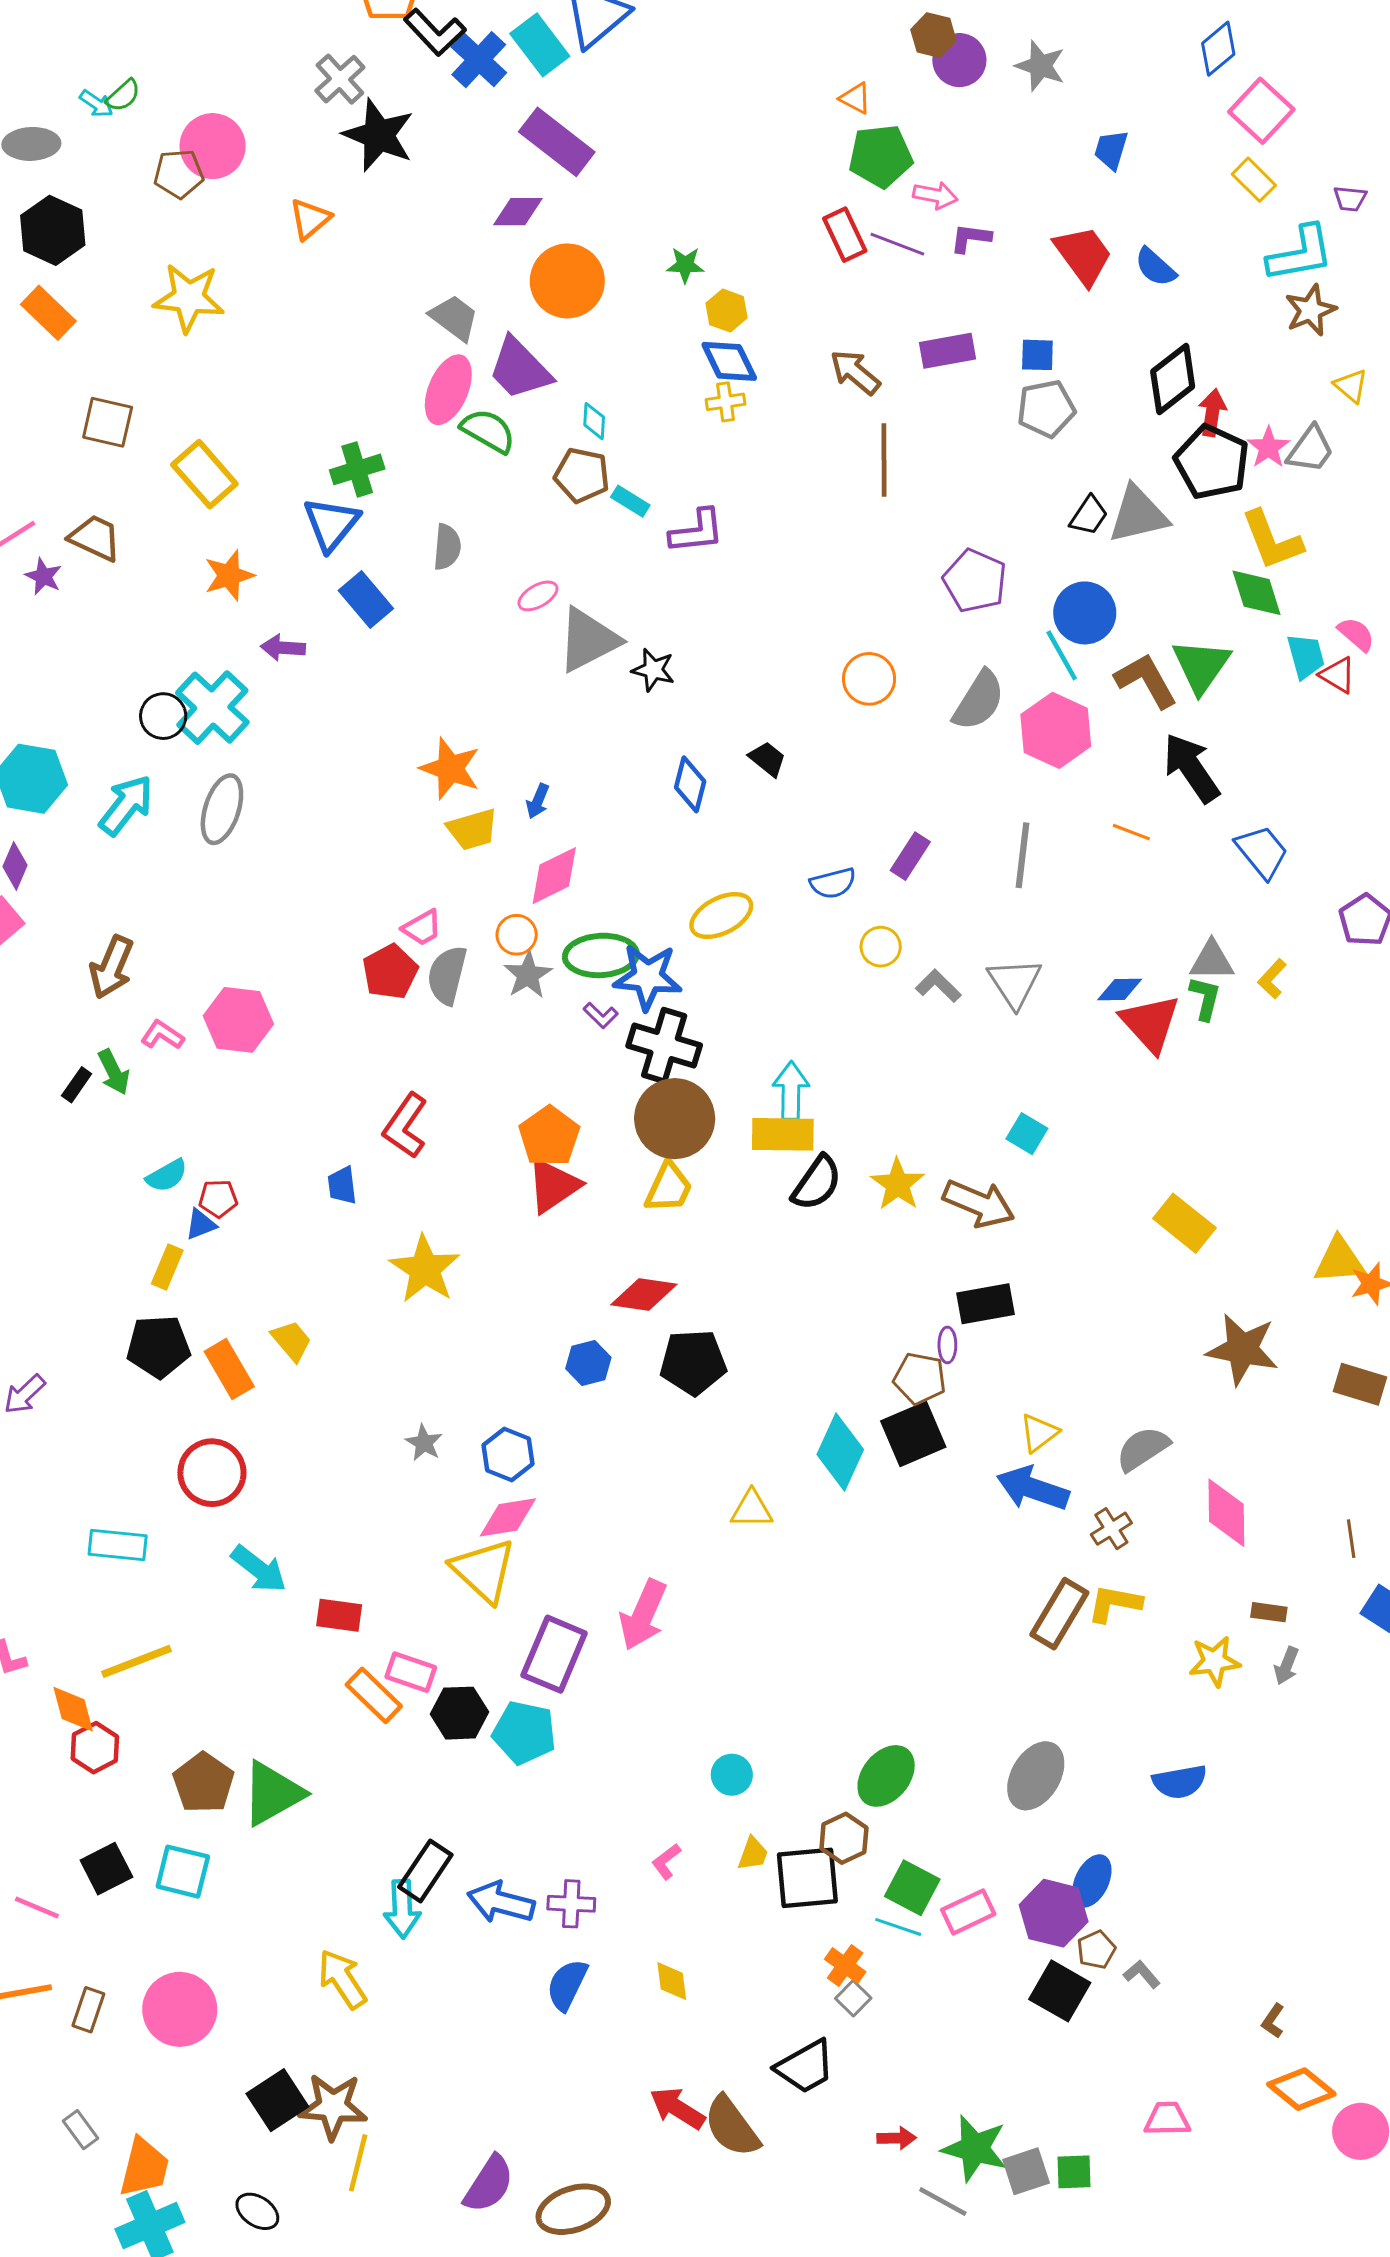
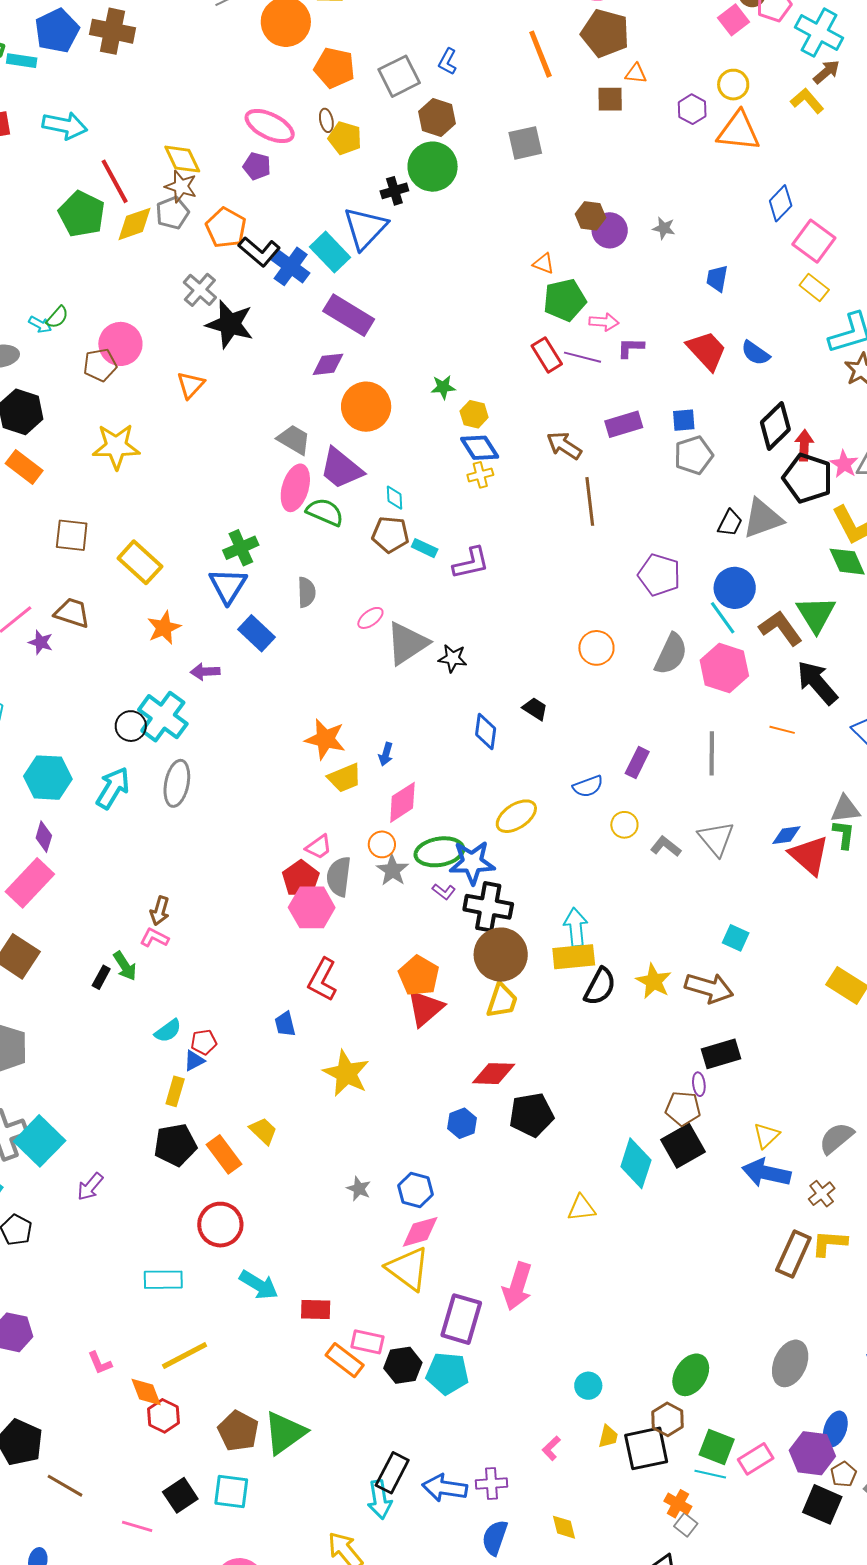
gray star: (1040, 66) -> (664, 228), size x0.7
brown arrow: (112, 967) -> (160, 911), moved, size x0.7
pink hexagon: (238, 1020) -> (312, 907), moved

